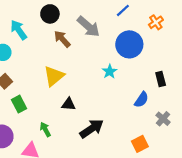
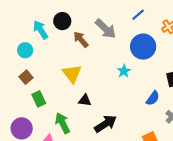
black circle: (50, 14) -> (62, 21), moved
yellow triangle: (54, 76) -> (72, 74), turned -30
green arrow: (45, 129) -> (62, 123), size x1.5

